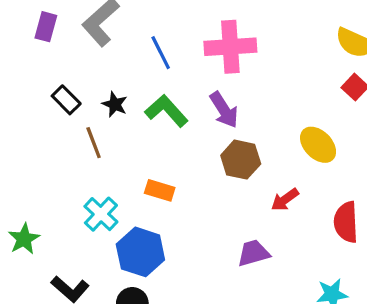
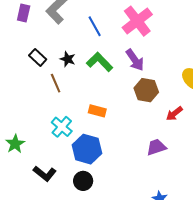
pink cross: (230, 47) -> (137, 21), turned -32

